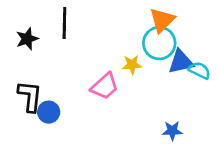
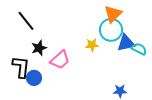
black line: (64, 23) -> (26, 21), moved, turned -40
black star: (27, 39) -> (39, 48), moved
pink trapezoid: (105, 86) -> (60, 60), moved

